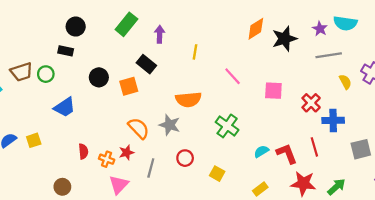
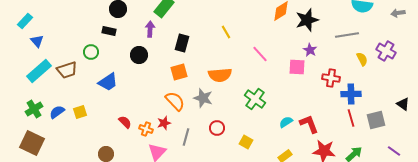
purple star: (320, 29) -> (310, 50), moved
purple arrow: (160, 34) -> (150, 29), moved
yellow line: (195, 52) -> (226, 32), turned -40
black rectangle: (146, 64) -> (182, 43), turned 66
brown trapezoid: (21, 72) -> (67, 70), moved
orange square: (129, 86) -> (179, 72), moved
red cross: (311, 103) -> (331, 78), turned -36
red line: (314, 147) -> (351, 118), moved
red semicircle: (83, 151) -> (125, 122), turned -40

